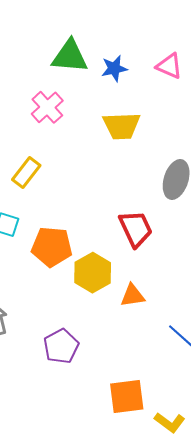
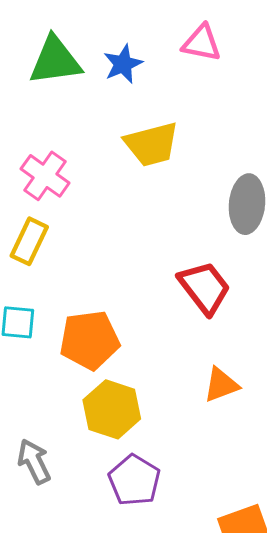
pink cross: (47, 107) -> (45, 176), moved
yellow hexagon: (93, 273) -> (112, 409), moved

